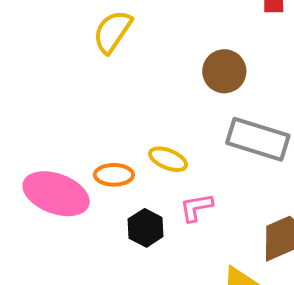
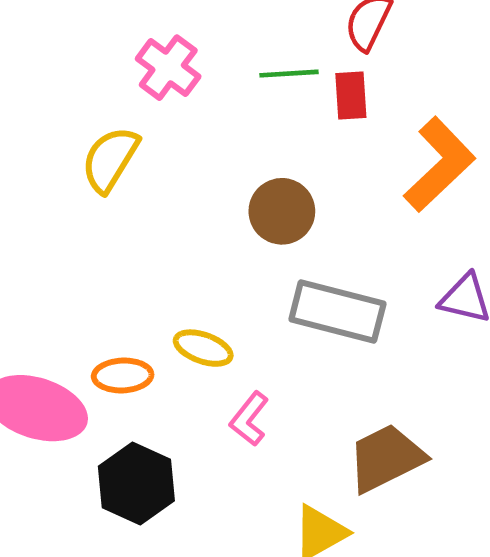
pink L-shape: (196, 207) -> (249, 419), turned -39
black hexagon: (146, 228) -> (136, 483), moved, size x1.4

